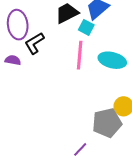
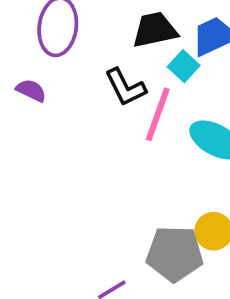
black L-shape: (34, 43) -> (125, 87), moved, turned -100

